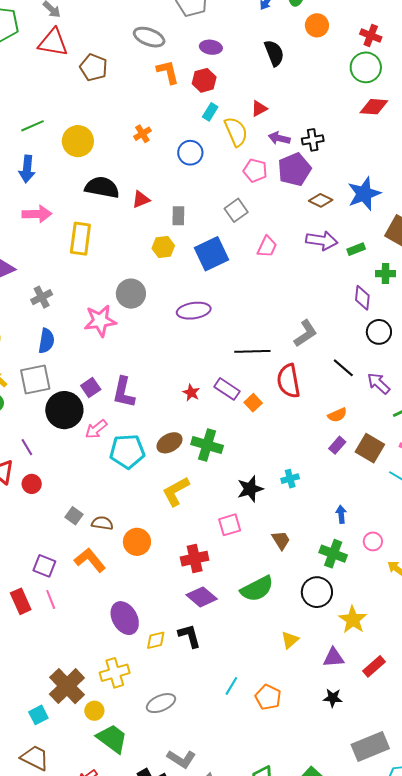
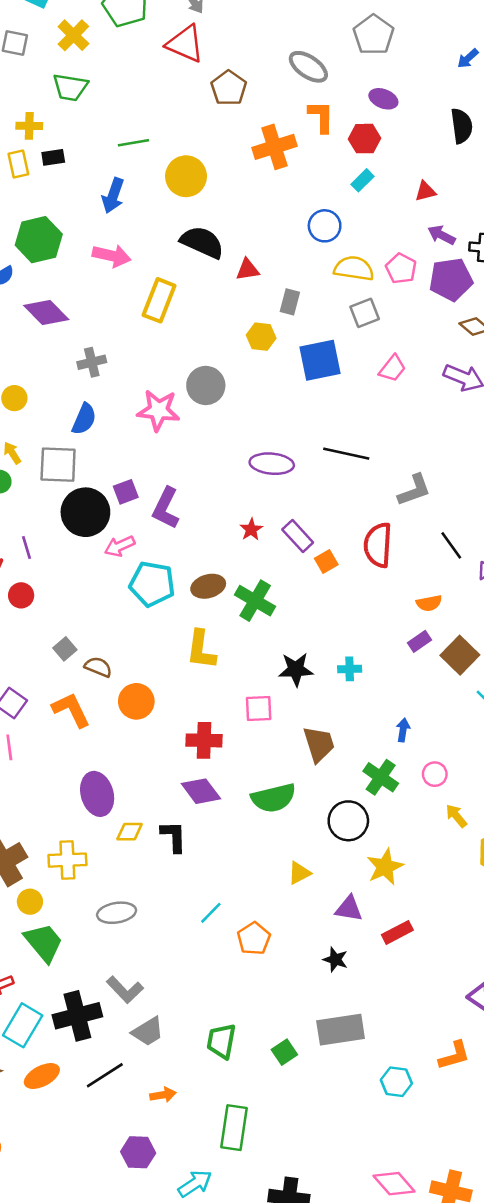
yellow semicircle: (236, 132) -> (354, 268), moved, turned -72
orange cross: (142, 134) -> (274, 147), moved, size x1.8
purple ellipse: (194, 311) -> (272, 464), moved
black line: (252, 351) -> (346, 454), moved
yellow L-shape: (176, 491) -> (201, 650), turned -68
brown trapezoid: (281, 540) -> (319, 744), size x1.4
gray rectangle: (370, 746) -> (341, 1030), moved

